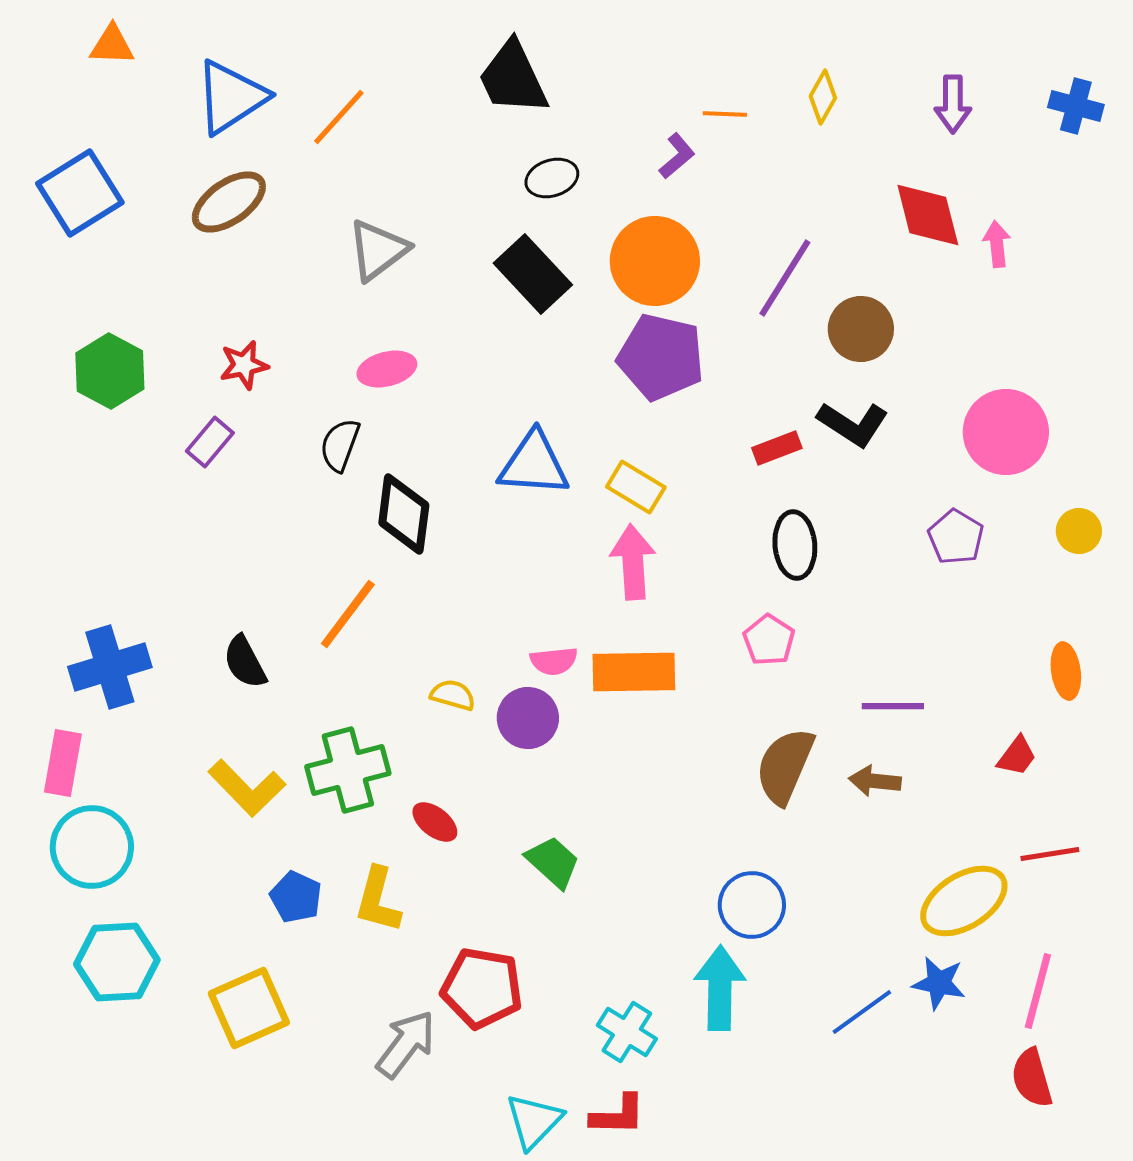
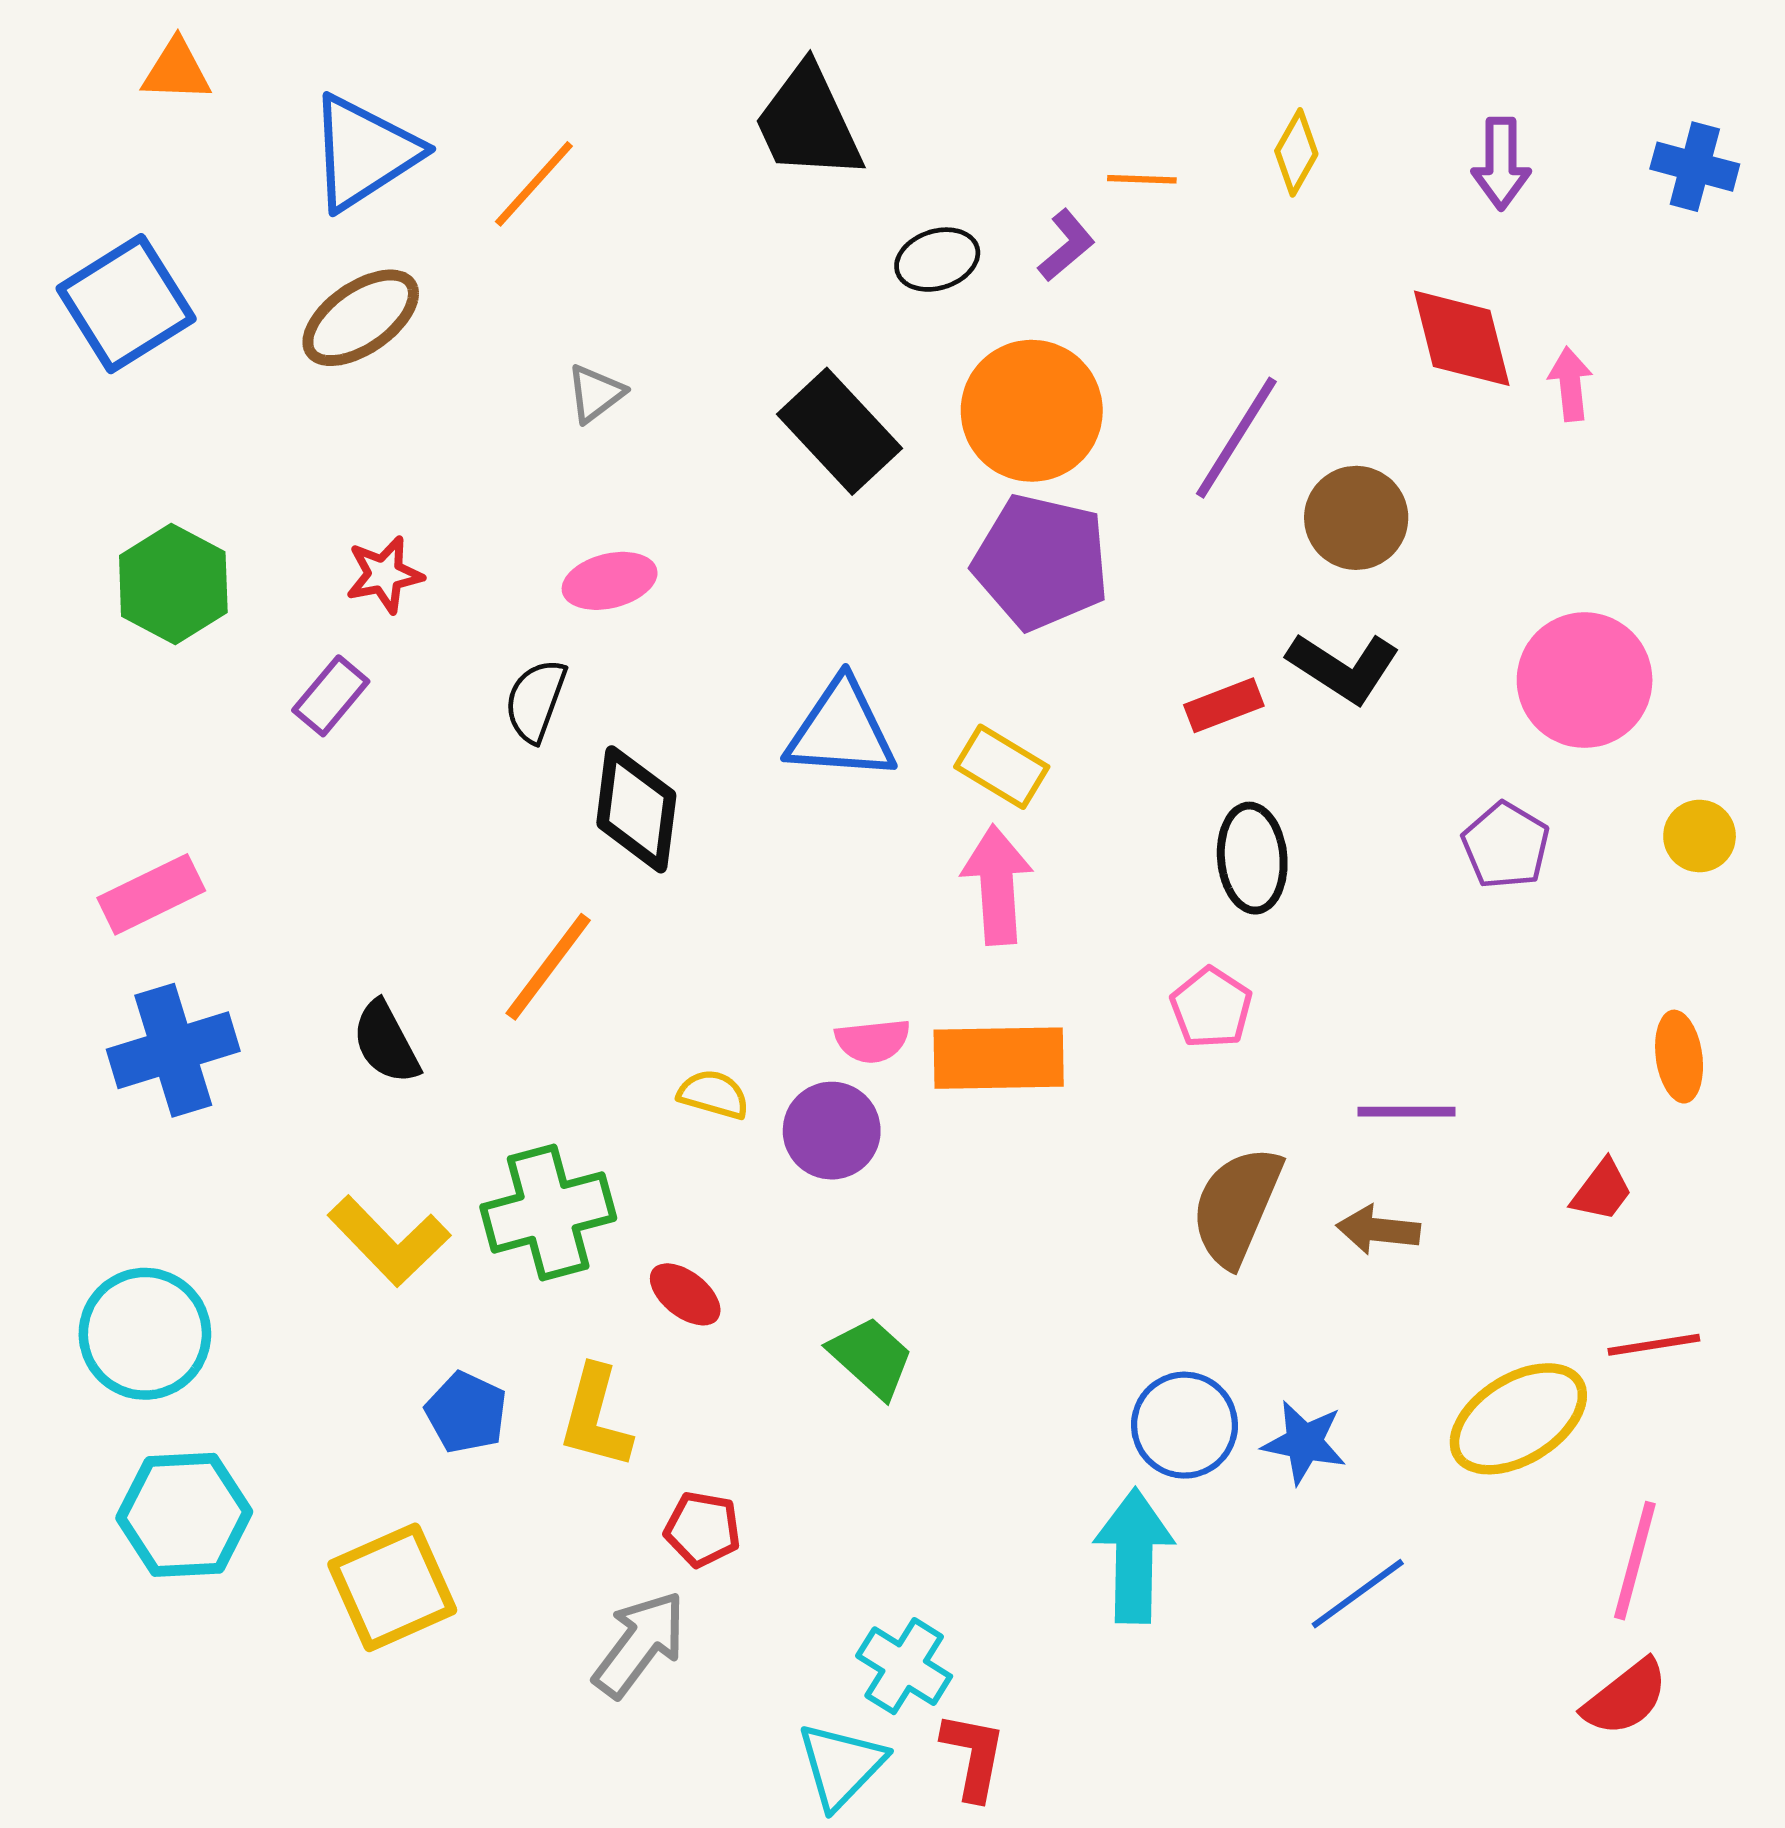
black ellipse: (552, 178) -> (937, 260), moved
gray triangle: (378, 250) -> (595, 393), size x0.6
pink rectangle: (63, 763) -> (151, 894), moved, turned 54
blue star: (939, 983) -> (1304, 1442), moved
red pentagon: (482, 988) -> (702, 1529), moved, size x0.6
cyan cross: (627, 1032) -> (904, 1666), moved
red semicircle: (1032, 1078) -> (1626, 1698), turned -112
red L-shape: (618, 1115) -> (973, 1756), turned -80

